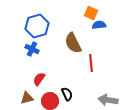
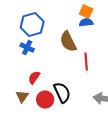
blue semicircle: (99, 25) -> (86, 22), moved
black semicircle: (67, 94) -> (62, 92), size x1.5
brown triangle: (27, 98) -> (22, 96), turned -40

